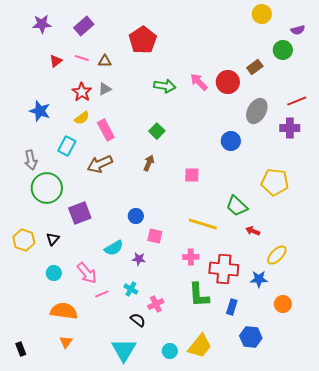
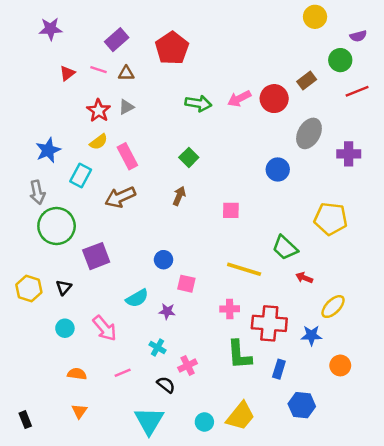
purple rectangle: (84, 26) -> (117, 40), moved
pink arrow: (199, 82) -> (239, 99), turned -72
red line: (297, 101) -> (357, 91), moved
blue star: (40, 111) -> (48, 150), moved, turned 30
pink line: (102, 294) -> (123, 373), moved
orange semicircle: (64, 311) -> (77, 374), size x0.6

